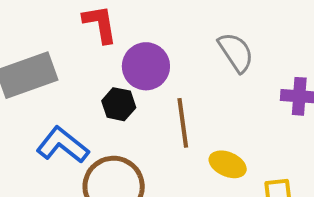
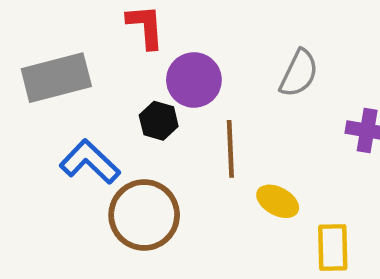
gray semicircle: (236, 52) -> (299, 73), turned 54

